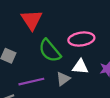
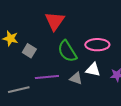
gray triangle: (63, 79) -> (76, 78), turned 48

